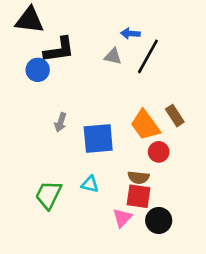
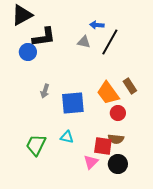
black triangle: (30, 20) -> (22, 15), turned -35
brown semicircle: (138, 177) -> (116, 139), moved

